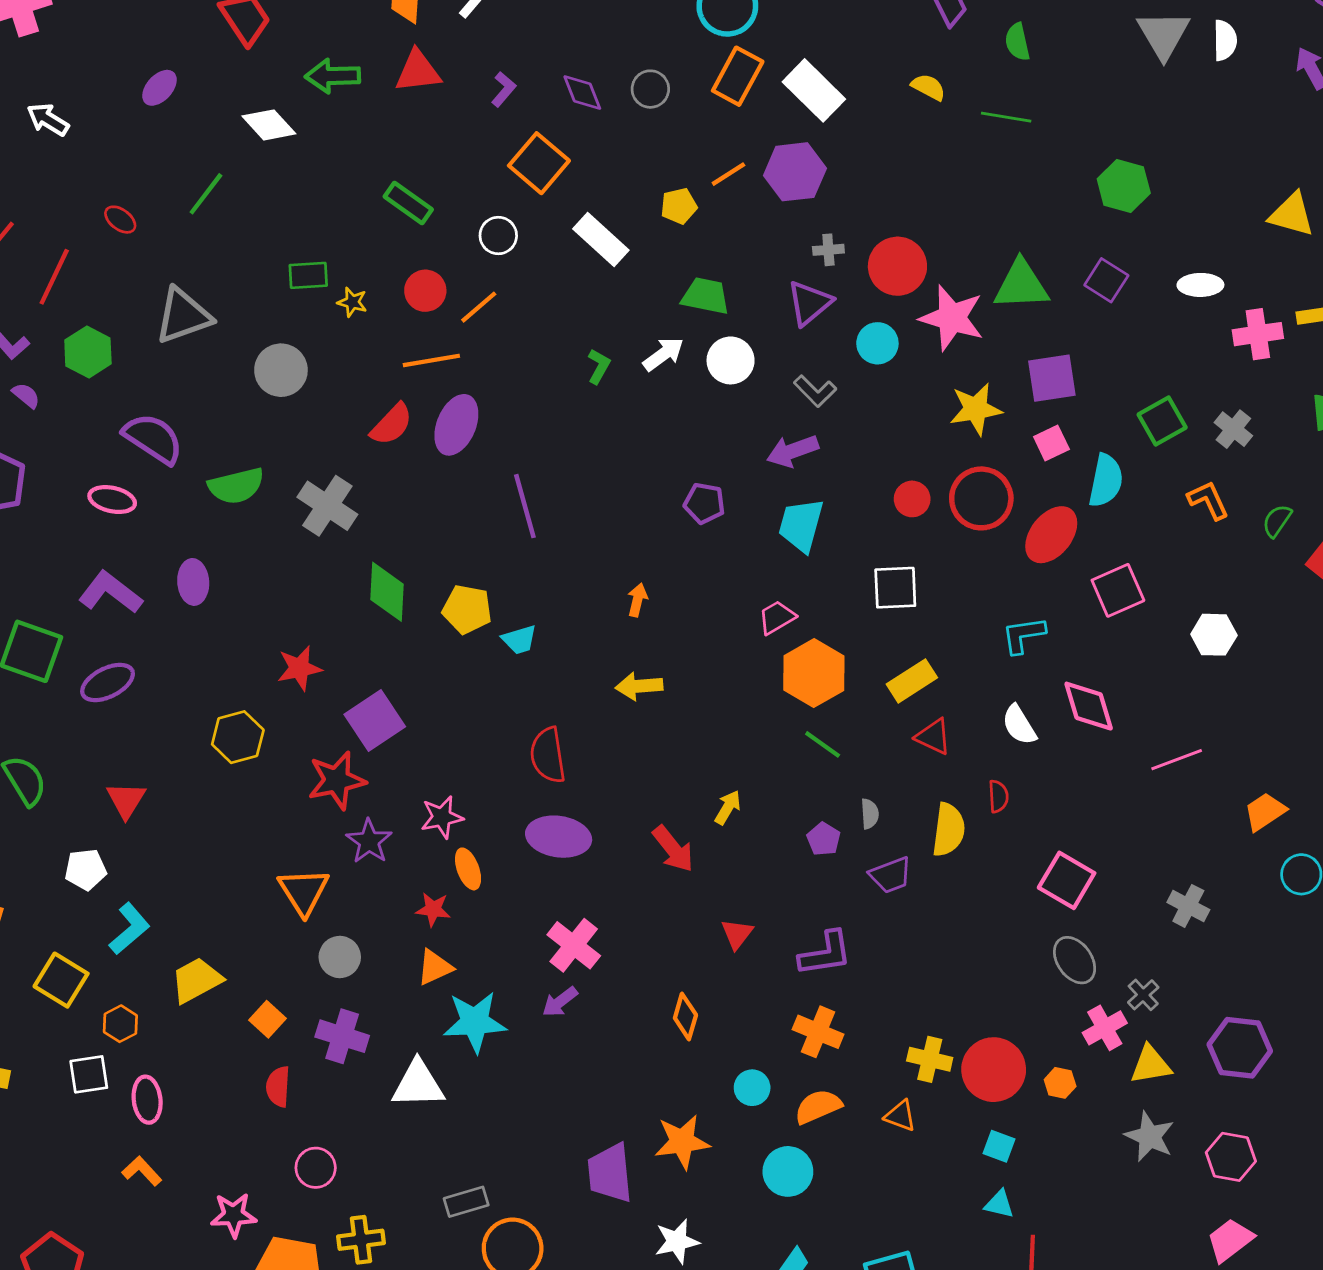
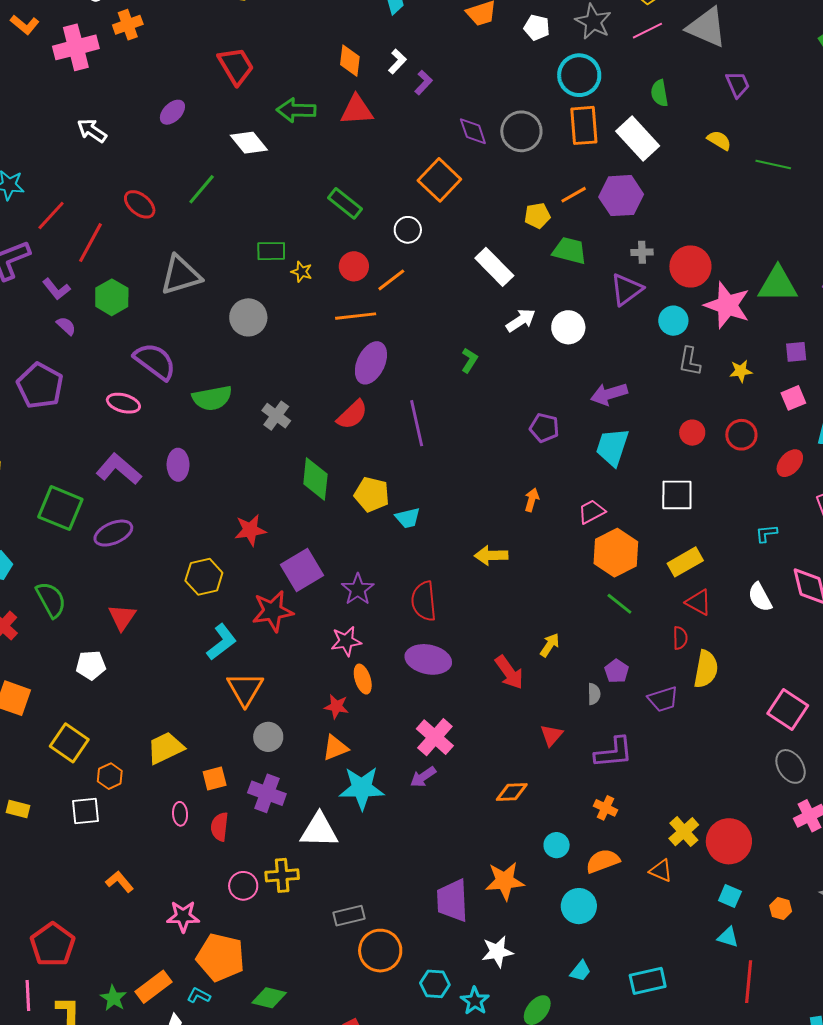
green semicircle: (1017, 42) -> (659, 93), moved
orange rectangle: (738, 76) -> (584, 125), turned -36
purple L-shape: (504, 89) -> (423, 83), moved
gray circle: (650, 89) -> (521, 131), size x1.5
red ellipse: (120, 220) -> (140, 204), size x1.4
white rectangle: (601, 240) -> (494, 267), moved
green trapezoid: (706, 296) -> (569, 251), moved
green L-shape: (599, 366) -> (469, 360), moved
purple square: (1052, 378) -> (796, 352), size x0.6
gray L-shape: (815, 391) -> (690, 361), moved, turned 52
yellow star: (976, 409) -> (741, 371), size x0.6
red semicircle: (392, 424) -> (352, 415), moved
red circle: (981, 498) -> (741, 435), size x0.7
gray cross: (327, 506) -> (276, 416), size x0.7
red ellipse: (1051, 535) -> (790, 463), size x0.7
orange arrow: (637, 600) -> (532, 500), moved
cyan L-shape: (1023, 635) -> (766, 533), size x0.7
red semicircle: (998, 796) -> (680, 638), moved
gray semicircle: (870, 814) -> (594, 694), moved
purple star: (369, 841) -> (358, 589), moved
cyan L-shape: (129, 929) -> (222, 642), moved
orange diamond: (685, 1016) -> (512, 792), turned 68
orange square: (268, 1019) -> (215, 778), turned 30
orange cross: (818, 1032) -> (605, 808), size x0.7
yellow cross: (930, 1059) -> (684, 832), turned 32
orange hexagon: (1060, 1083) -> (781, 909), moved
pink ellipse: (147, 1100) -> (180, 814), moved, size x0.7
yellow cross: (361, 1240) -> (282, 875), moved

